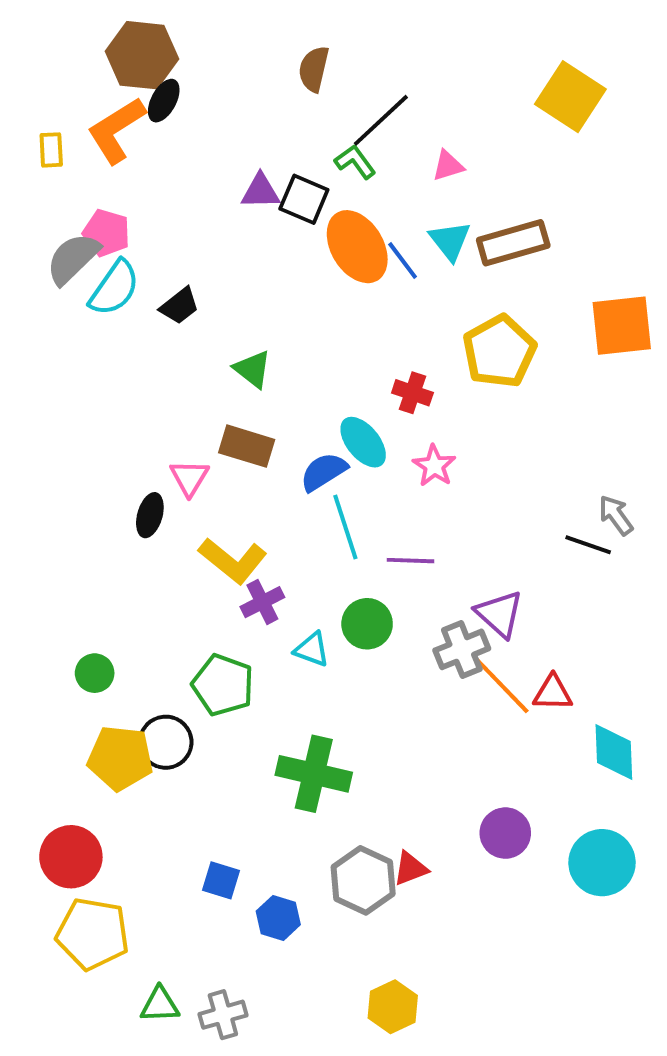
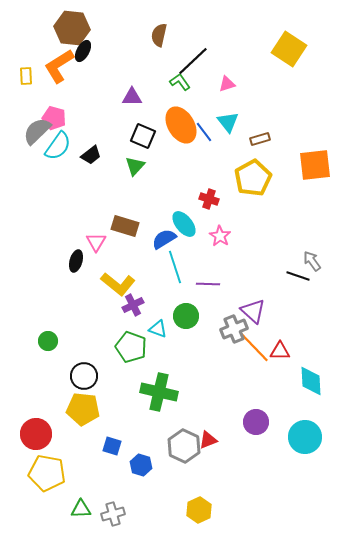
black square: (304, 199) -> (143, 136), moved
brown rectangle: (513, 243) -> (260, 139), moved, size x0.6
green triangle: (253, 369) -> (135, 166), moved, turned 35
green pentagon: (223, 685) -> (131, 347), moved
yellow pentagon: (120, 758) -> (83, 409), moved

